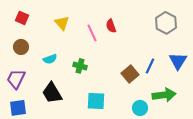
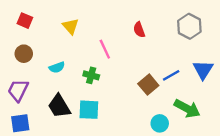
red semicircle: (111, 26) -> (139, 30), moved
pink line: (92, 33) -> (105, 49), moved
blue line: (150, 66) -> (171, 75), turned 35
green arrow: (164, 95) -> (187, 109), turned 35
cyan square: (96, 101) -> (89, 110), moved

